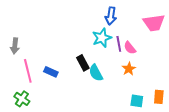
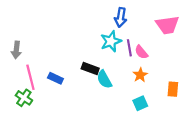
black rectangle: (83, 63) -> (90, 68), turned -42
orange rectangle: (159, 97) -> (173, 89), moved
green cross: (22, 99) -> (24, 98), moved
cyan square: (137, 101) -> (140, 103), moved, turned -32

